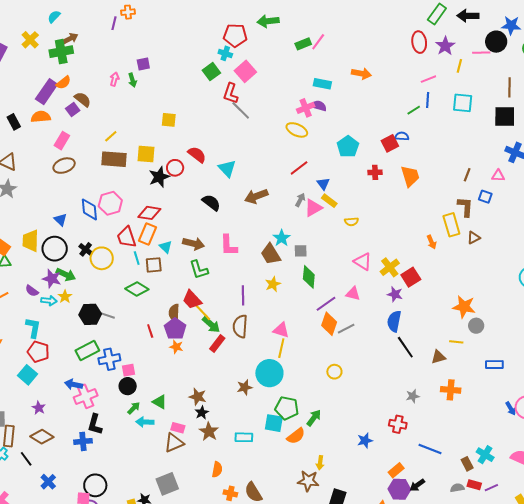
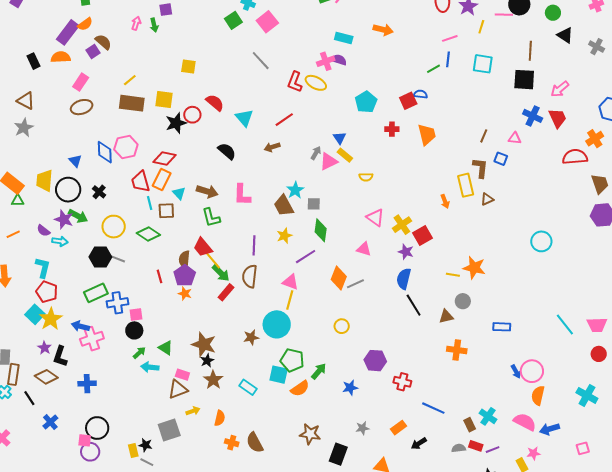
red L-shape: (231, 93) -> (295, 82), moved
red line: (299, 168) -> (284, 120), moved
brown arrow: (256, 196) -> (272, 147), size x0.7
yellow circle: (102, 258) -> (114, 227), moved
yellow star: (65, 297) -> (51, 319), moved, size x1.6
purple line: (326, 304) -> (306, 257), moved
gray circle: (476, 326) -> (463, 301), moved
yellow line: (456, 342) -> (453, 275), moved
gray star: (413, 396) -> (362, 428), moved
brown star: (198, 397) -> (204, 344), size x1.4
black L-shape: (95, 424) -> (60, 356), moved
cyan rectangle: (244, 437) -> (248, 387), turned 30
blue star: (365, 440) -> (350, 388), moved
yellow arrow: (320, 463) -> (193, 411), moved, turned -120
purple hexagon: (399, 489) -> (375, 361), moved

